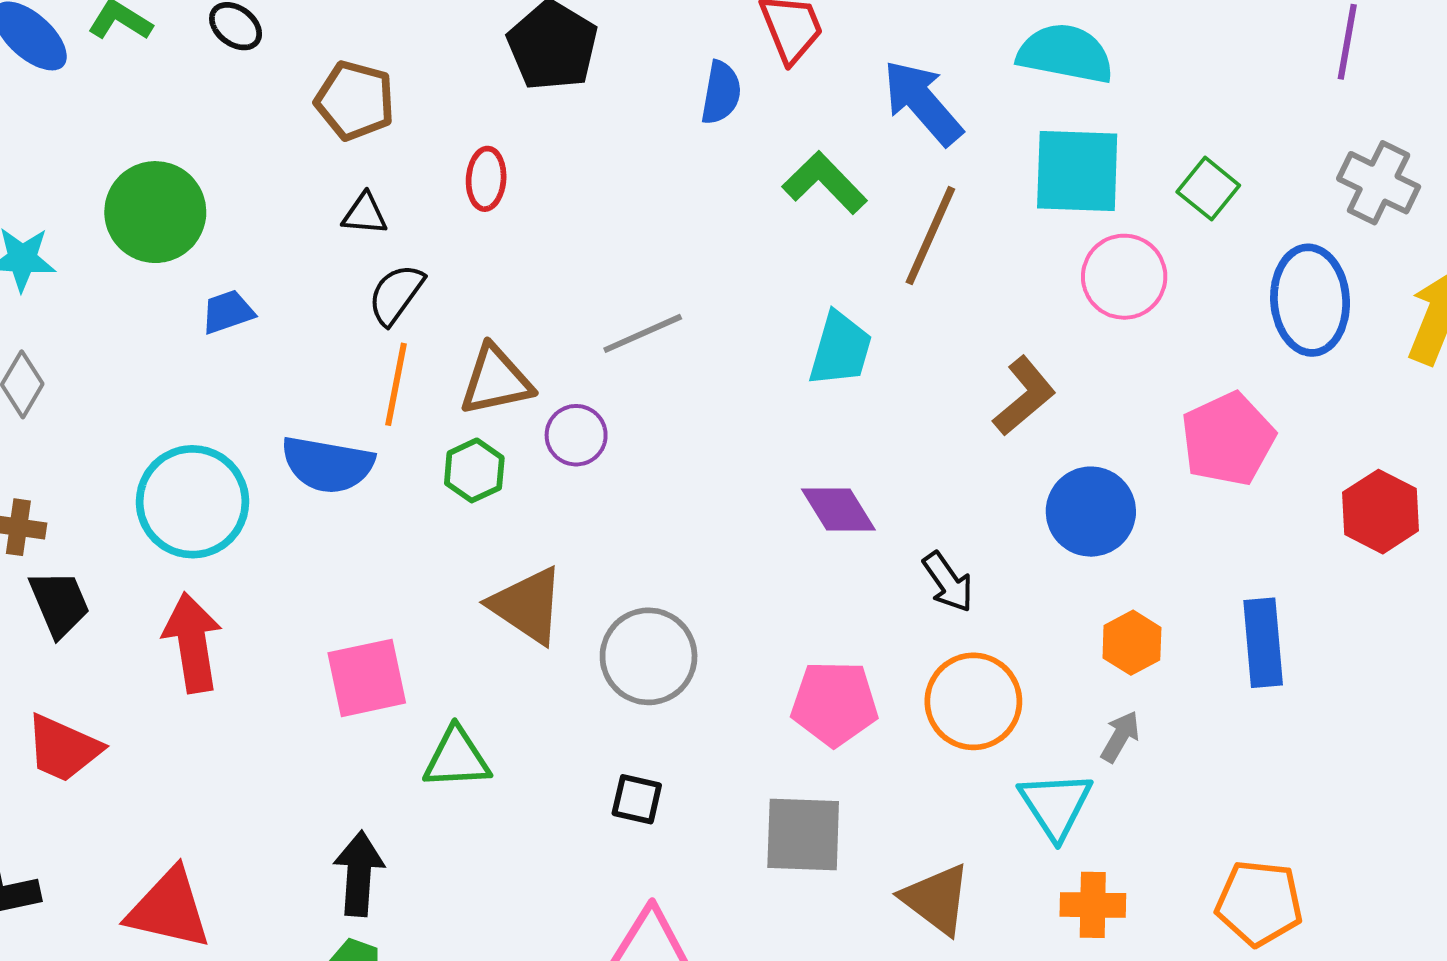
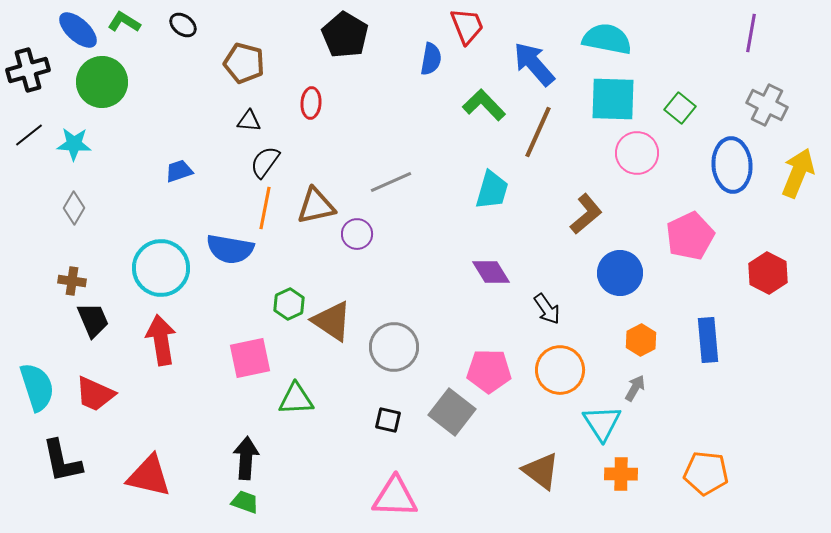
green circle: (155, 212) -> (102, 82), moved
green hexagon: (474, 470) -> (289, 304), moved
gray square: (803, 834) -> (452, 412), moved, turned 36

